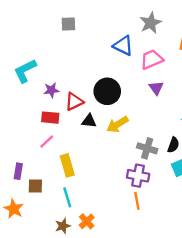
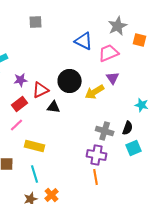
gray star: (151, 23) -> (118, 26), moved
red rectangle: (50, 118) -> (20, 104), turned -42
yellow arrow: (117, 124) -> (95, 92), moved
yellow rectangle: (67, 165) -> (35, 146), turned -60

